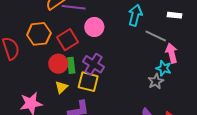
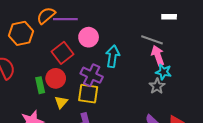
cyan arrow: (135, 15) -> (113, 56), moved
orange hexagon: (39, 34) -> (21, 33), moved
pink arrow: (172, 53) -> (158, 55), moved
green rectangle: (71, 65) -> (40, 85), moved

